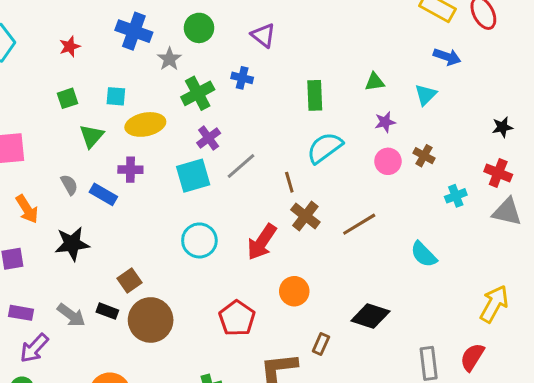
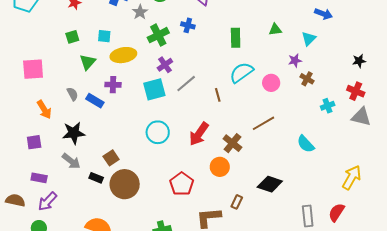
purple star: (385, 122) -> (295, 60), moved
pink circle: (388, 161) -> (271, 83), moved
brown cross: (305, 216) -> (232, 143), moved
gray arrow: (71, 315) -> (71, 161), moved

